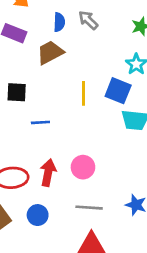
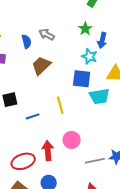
brown trapezoid: (50, 52) -> (41, 66), moved
yellow line: (84, 93) -> (60, 105), moved
gray line: (89, 208) -> (95, 161), moved

